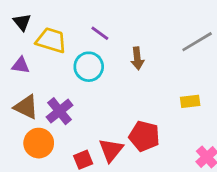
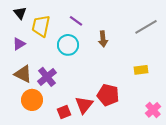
yellow trapezoid: (51, 40) -> (41, 26), turned -95
purple triangle: (21, 65) -> (19, 44), turned -40

